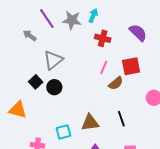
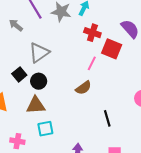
red square: (131, 66) -> (112, 49), moved, turned 30
brown semicircle: (116, 83) -> (83, 88), moved
brown triangle: (90, 123) -> (36, 105), moved

